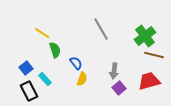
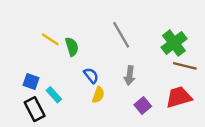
green semicircle: (55, 50) -> (72, 47), moved
blue square: (26, 68) -> (31, 82), turned -32
gray arrow: (114, 71) -> (130, 76), moved

